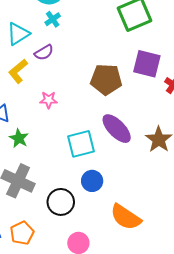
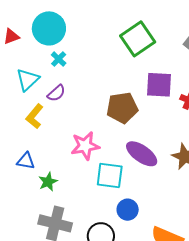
pink star: (49, 100) -> (85, 146), moved, size x1.6
green star: (19, 138) -> (48, 182), turned 30
cyan square: (81, 144) -> (110, 175), turned 32

